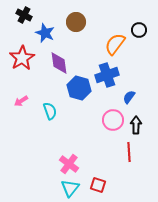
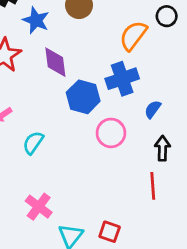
cyan semicircle: (50, 111) -> (33, 143), moved, turned -126
pink circle: (113, 120) -> (111, 133), moved
pink cross: (69, 164) -> (39, 207), moved

